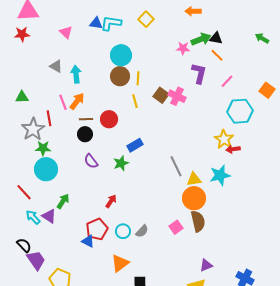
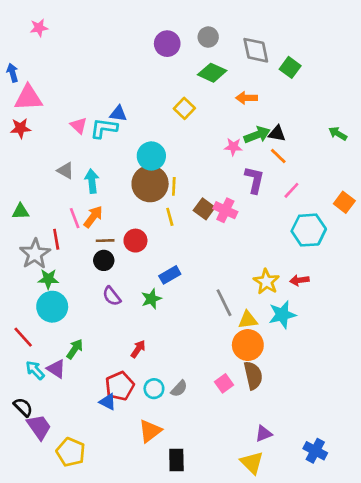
cyan L-shape: (111, 23) -> (104, 128), moved
brown circle: (120, 76) -> (150, 184), size x1.4
yellow star: (224, 139) -> (266, 282), moved

